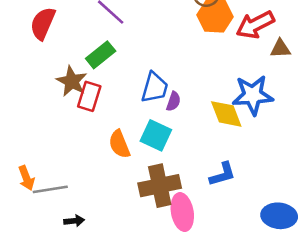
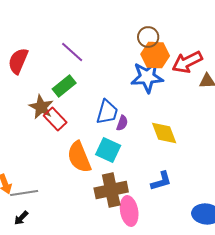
blue star: (253, 95) -> (147, 77), moved
red rectangle: (89, 96) -> (55, 119), turned -60
orange semicircle: (119, 144) -> (79, 157), size x1.4
black arrow: (74, 221) -> (21, 218), moved, turned 140

